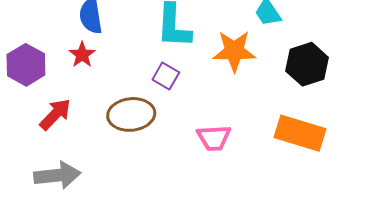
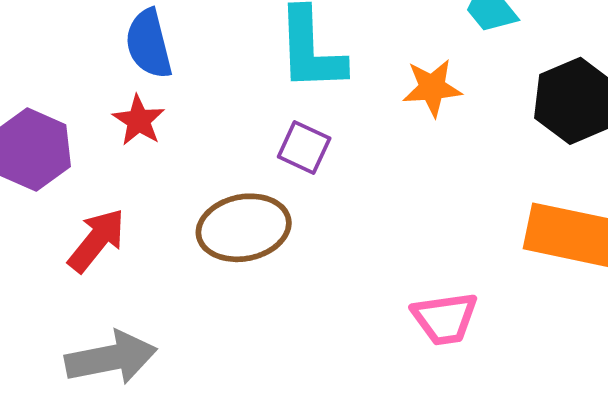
orange star: (234, 51) -> (432, 88), size x0.7
pink trapezoid: (214, 138) -> (445, 318), moved

